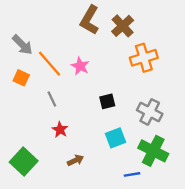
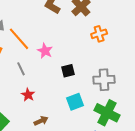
orange cross: (144, 58) -> (99, 34), size x0.7
pink star: (80, 66) -> (45, 51), moved
gray cross: (150, 112) -> (104, 80), turned -30

